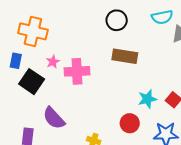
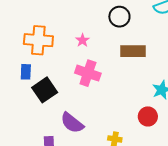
pink star: (53, 62) -> (82, 40), moved
pink cross: (77, 71) -> (88, 73), turned 30
black square: (32, 82) -> (45, 90), turned 30

